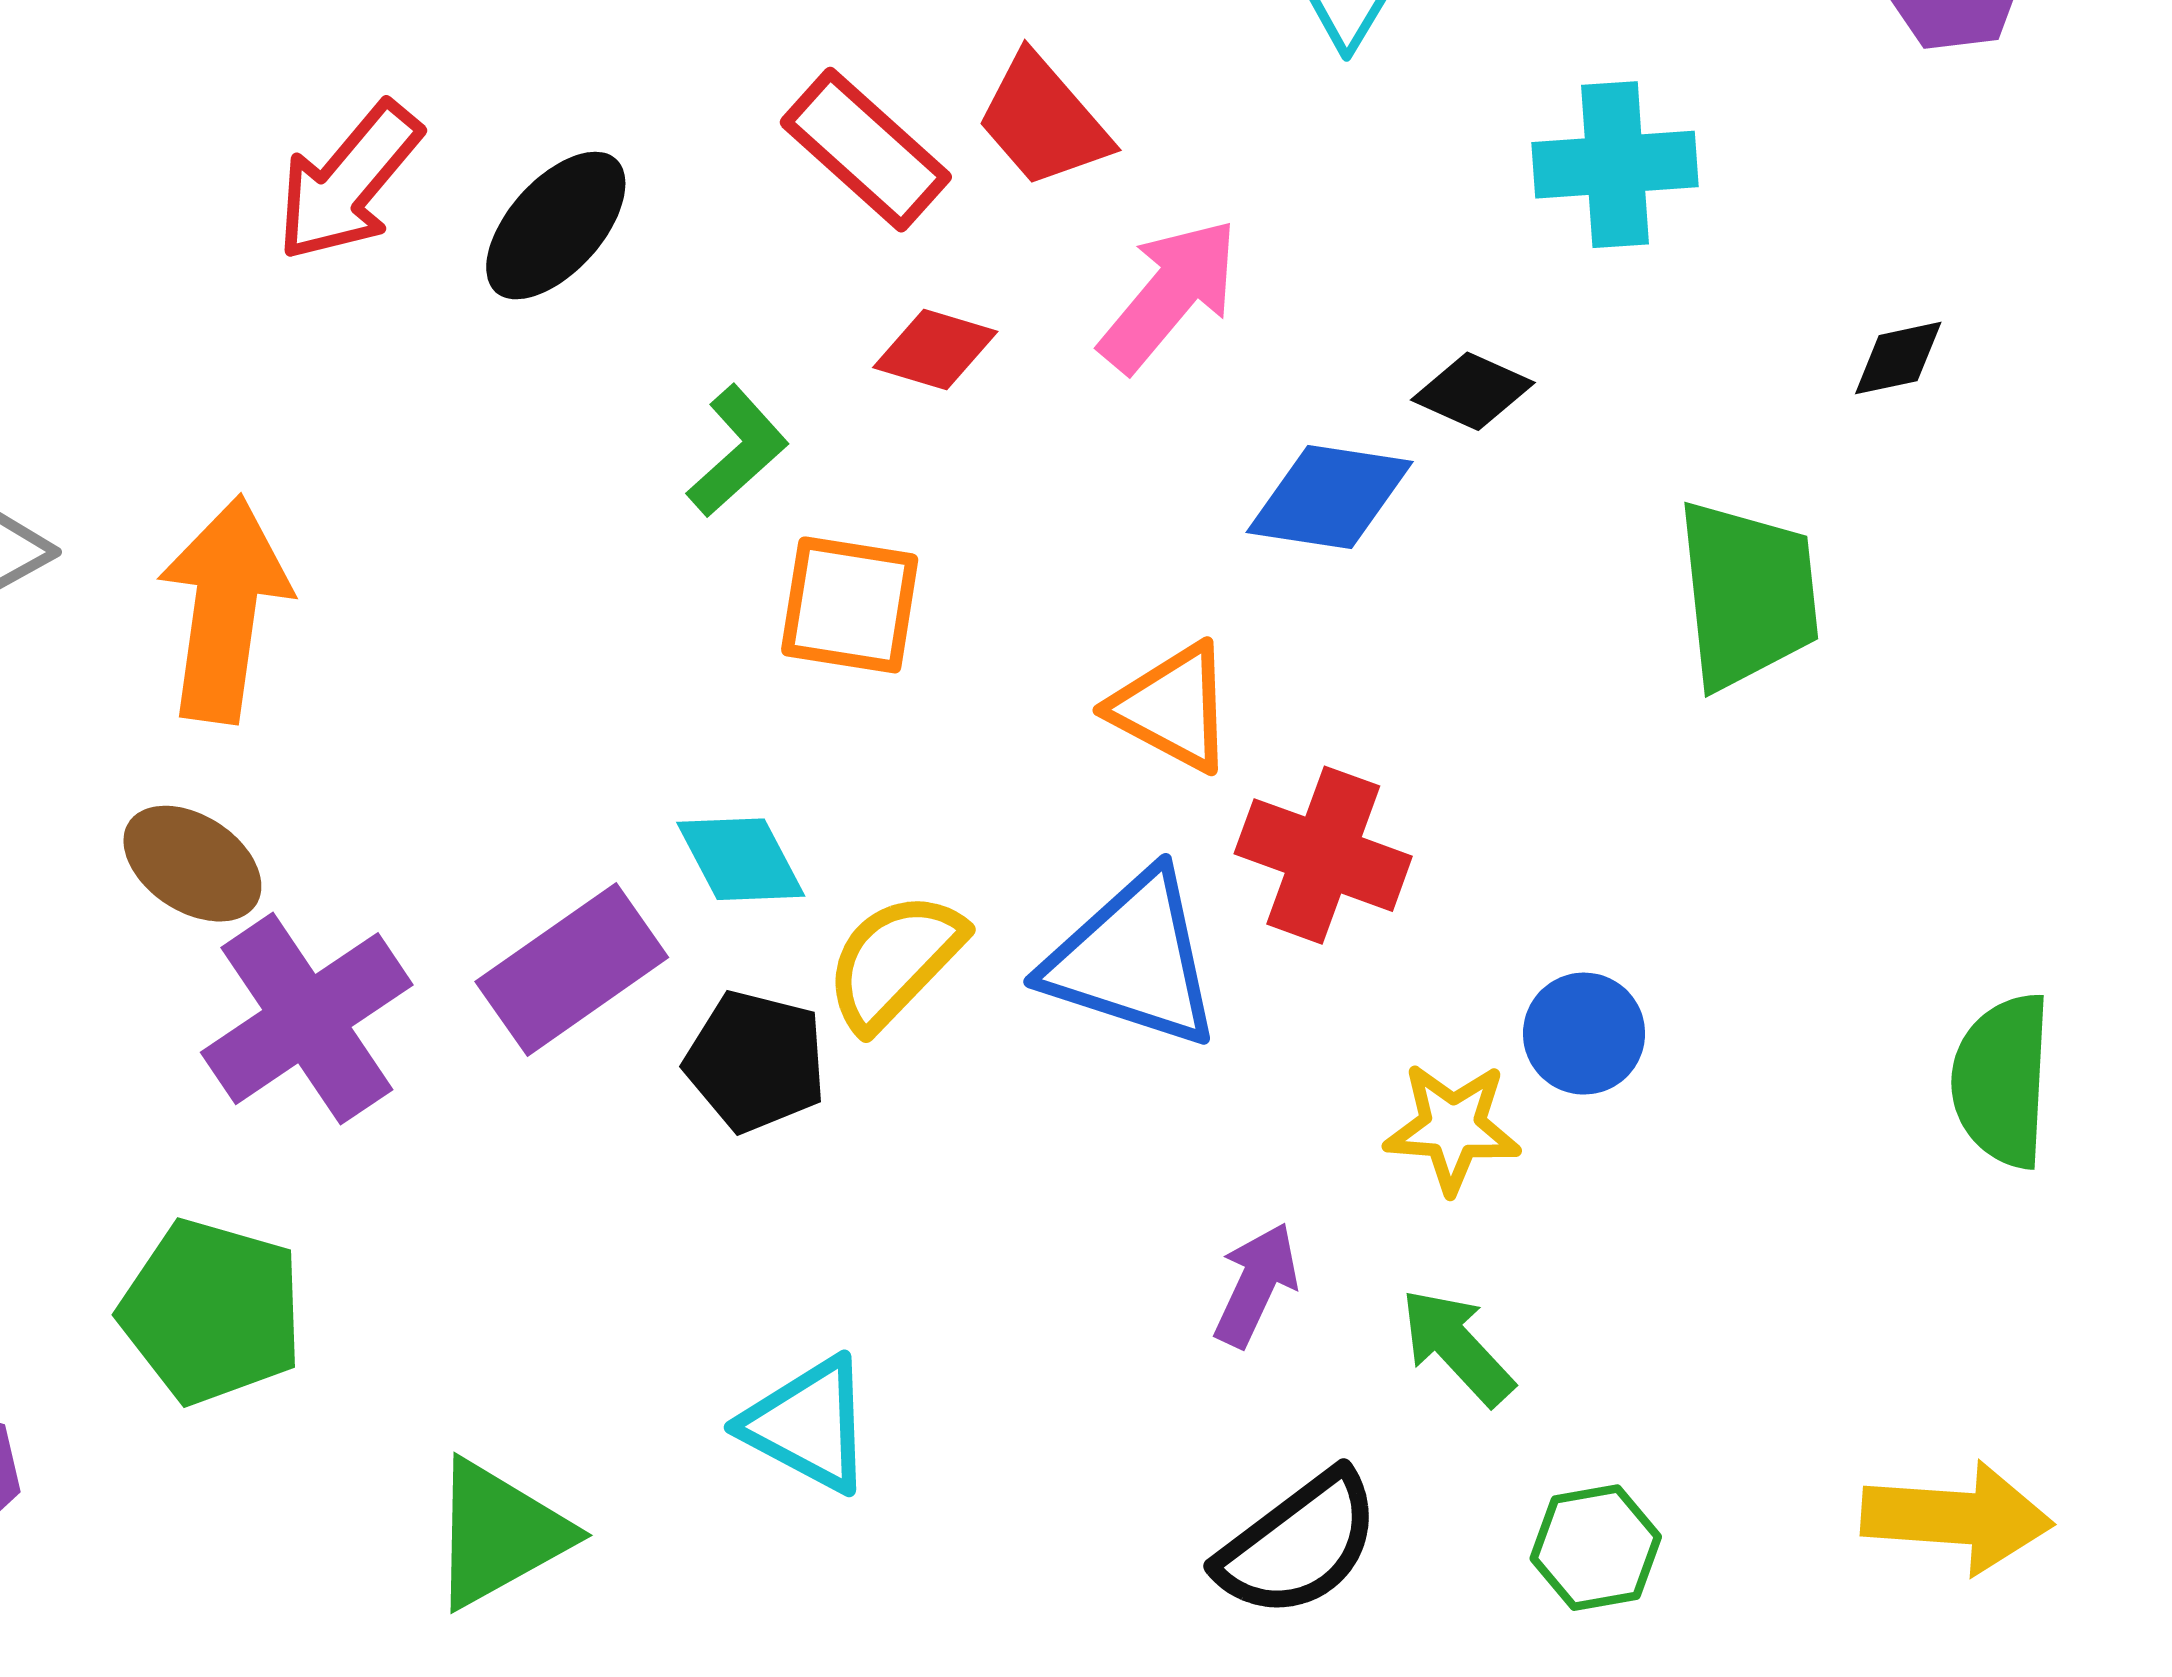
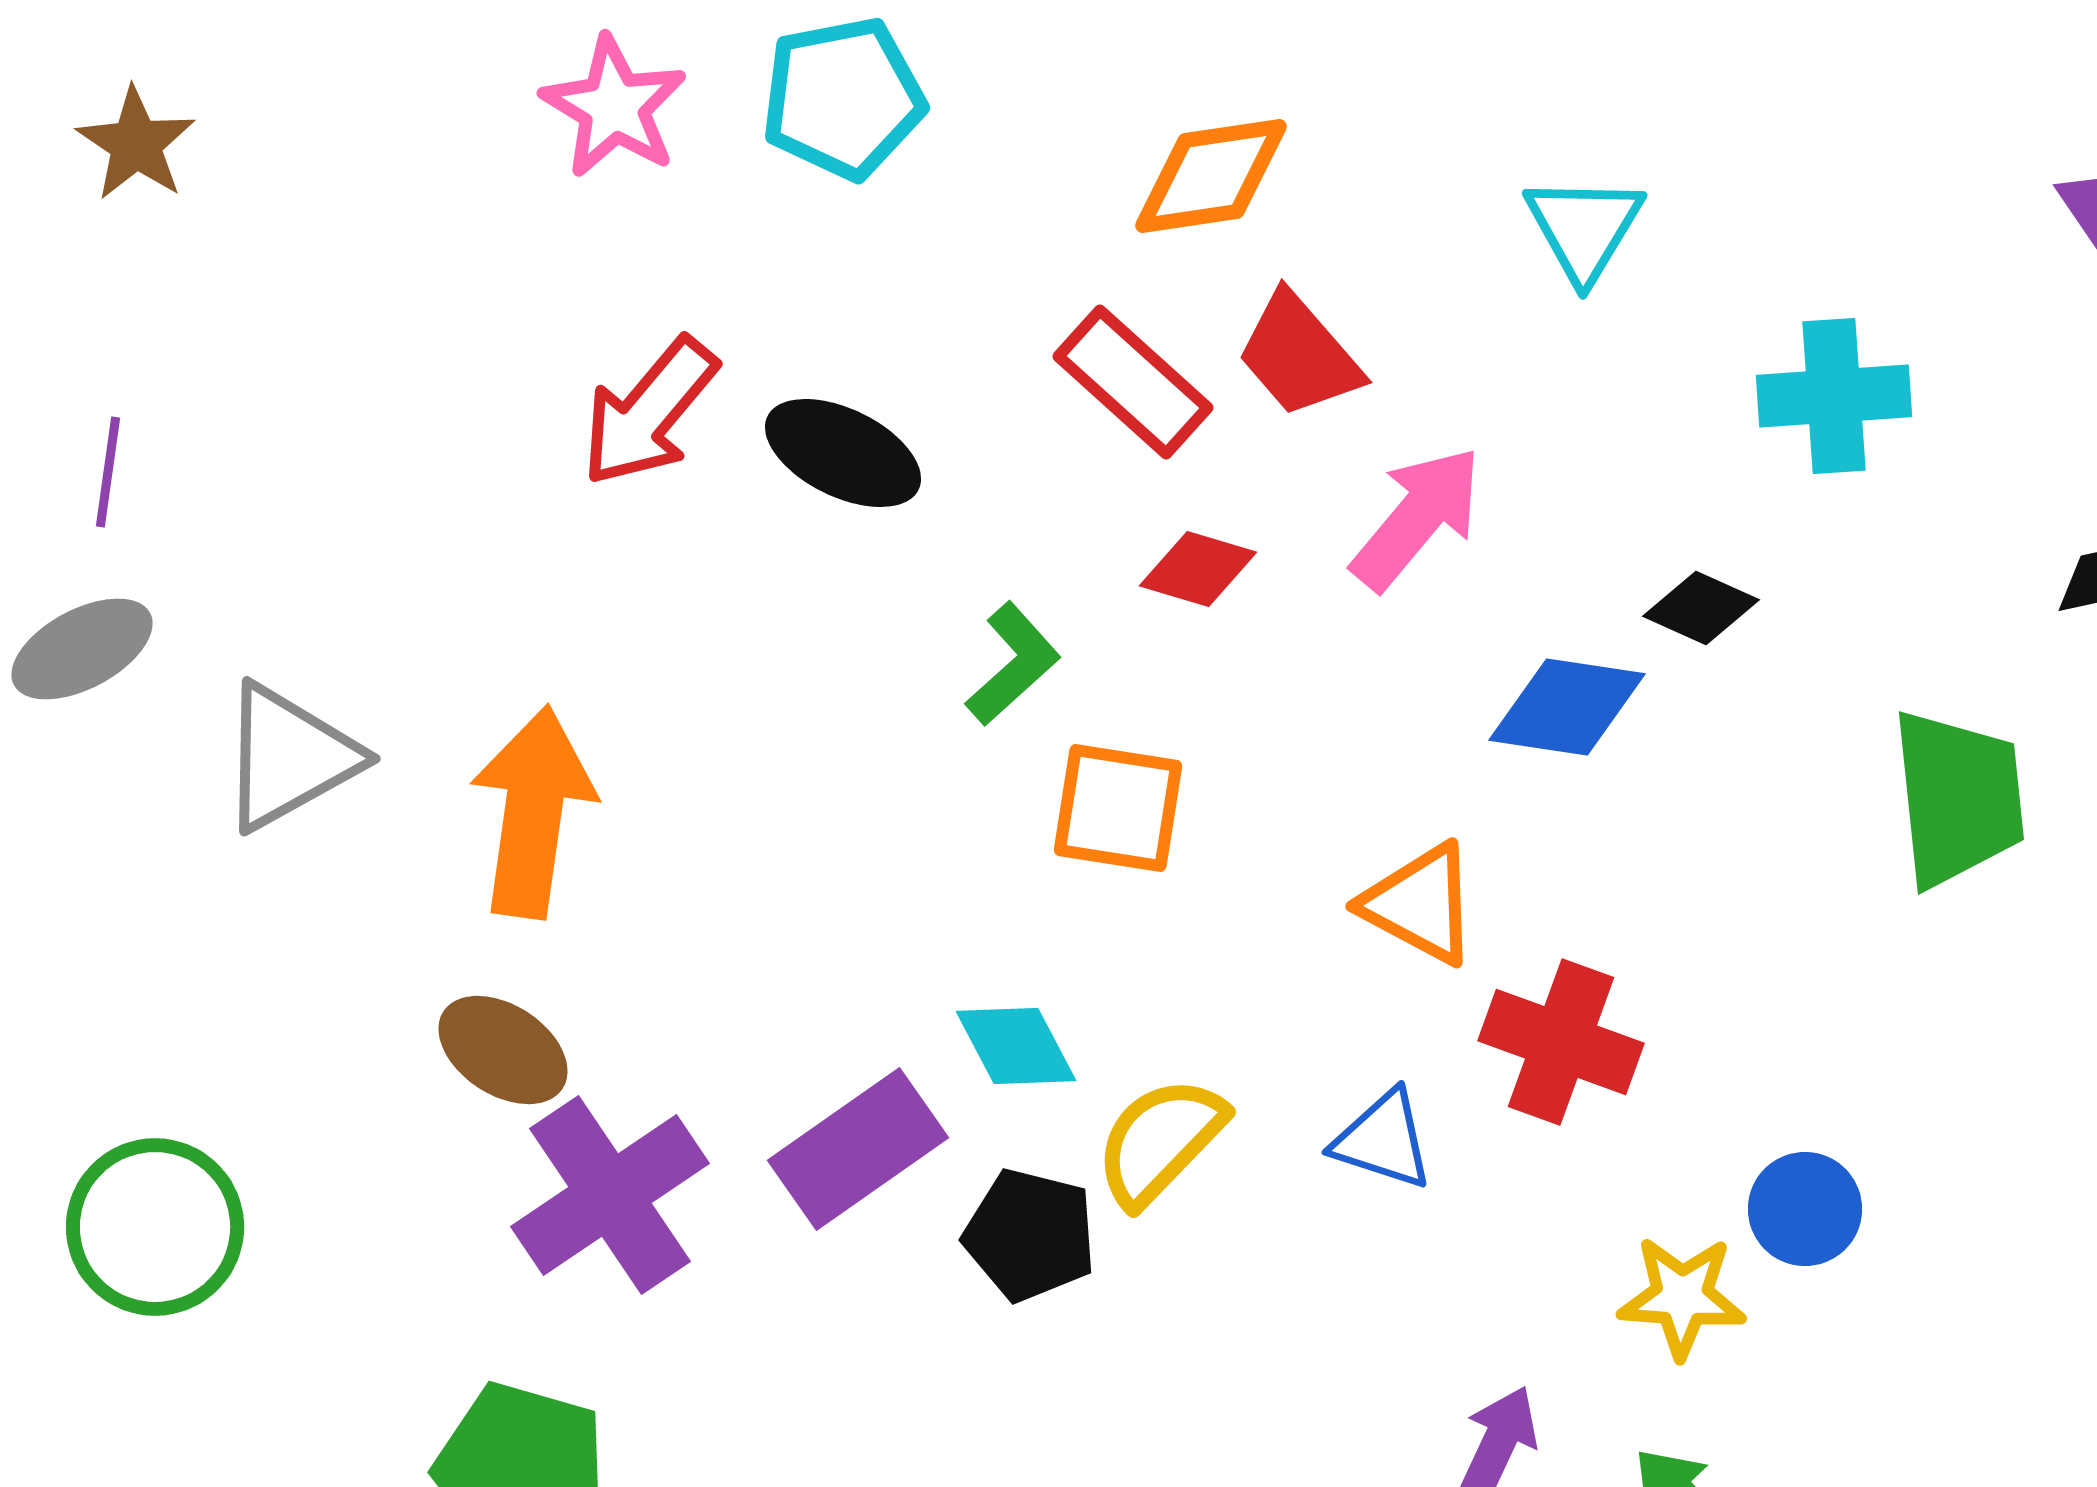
black ellipse: (556, 226) -> (843, 453), turned 74
blue triangle: (1133, 960) -> (1383, 1140), size x0.6

